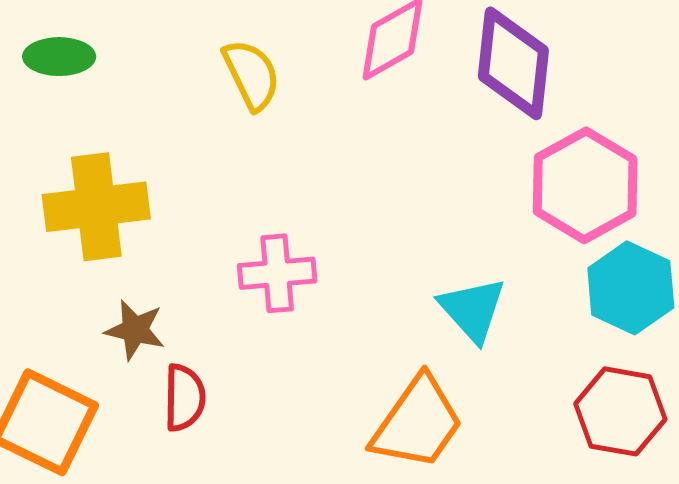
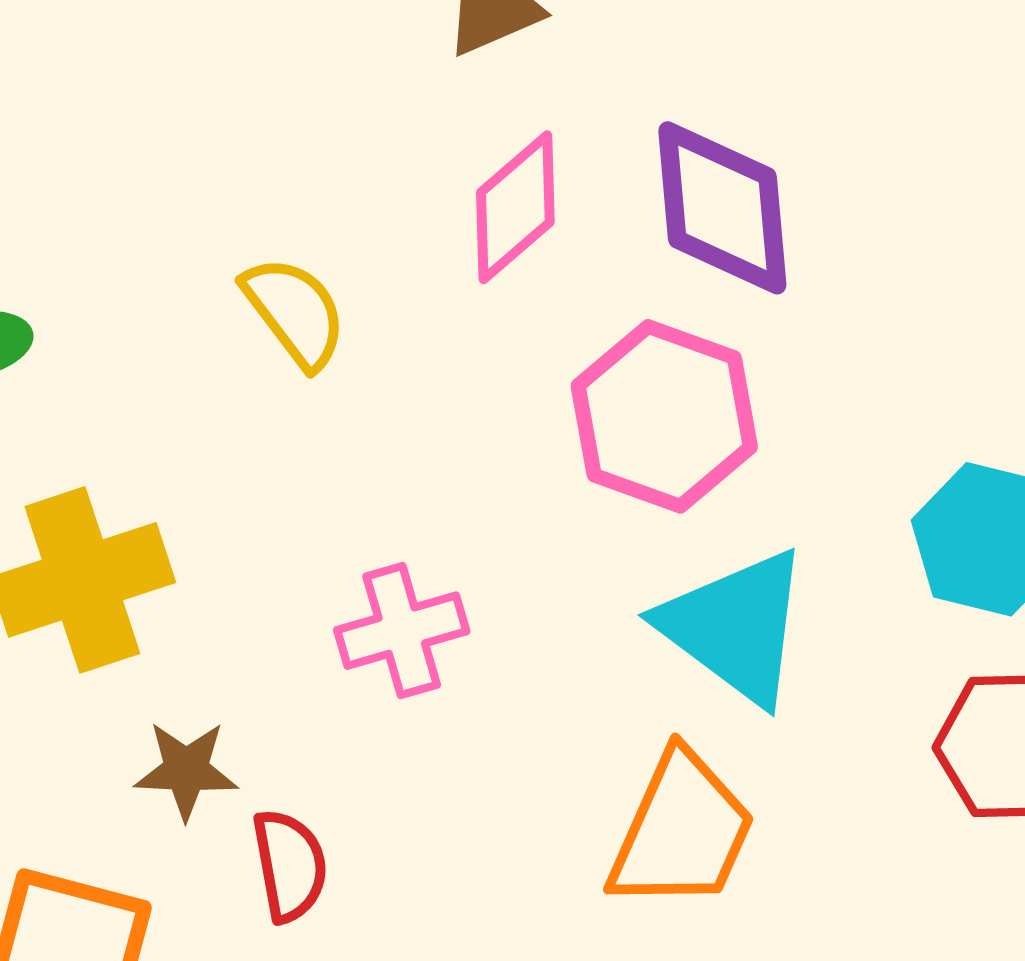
pink hexagon: (585, 185) -> (664, 416), moved
cyan triangle: (472, 310) -> (735, 627), size x1.4

